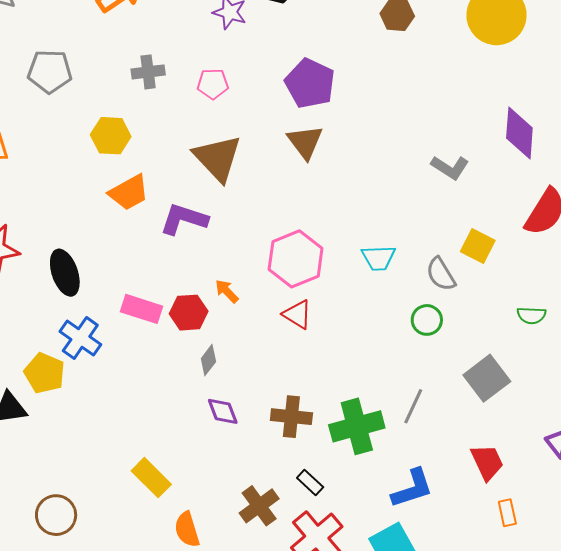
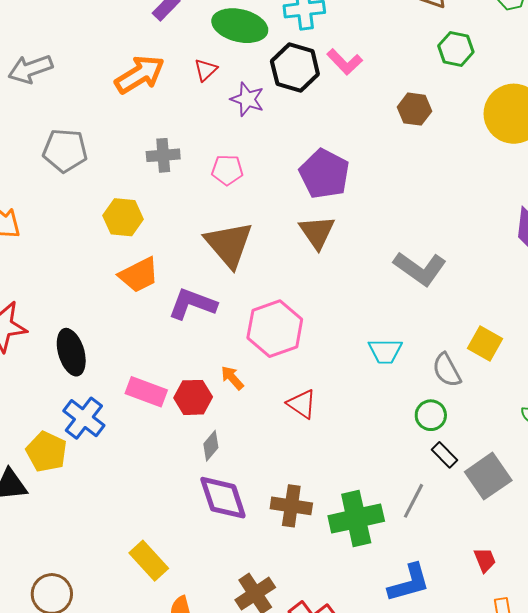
gray L-shape: (450, 167) -> (420, 269), moved, size x1.4
pink hexagon: (296, 259) -> (275, 329), moved
purple diamond: (223, 411) -> (223, 498), size x1.6
red trapezoid: (487, 462) -> (485, 560), size x0.7
black rectangle: (310, 482) -> (444, 455), moved

